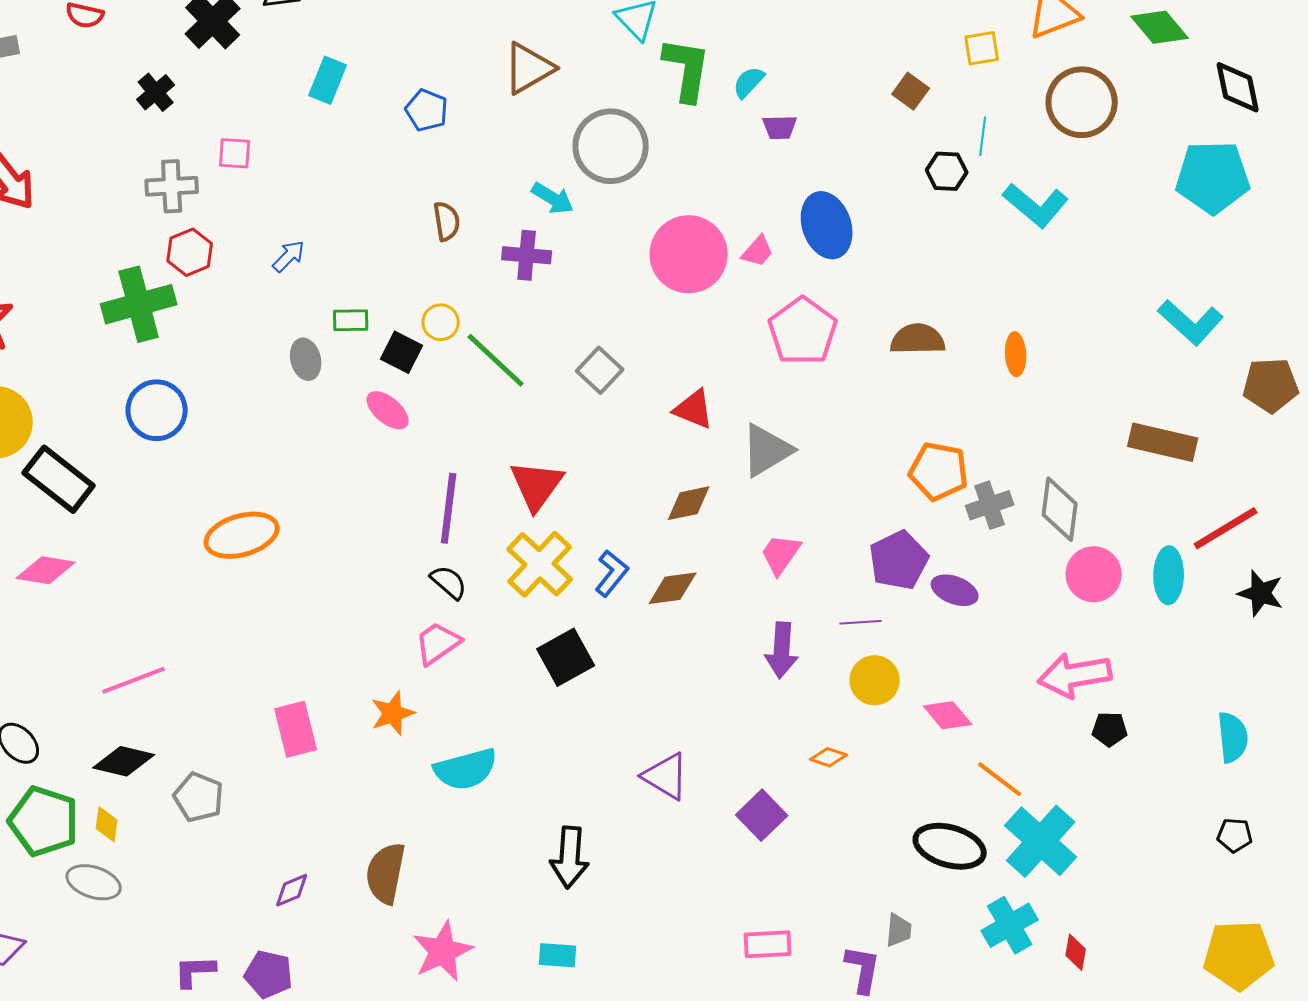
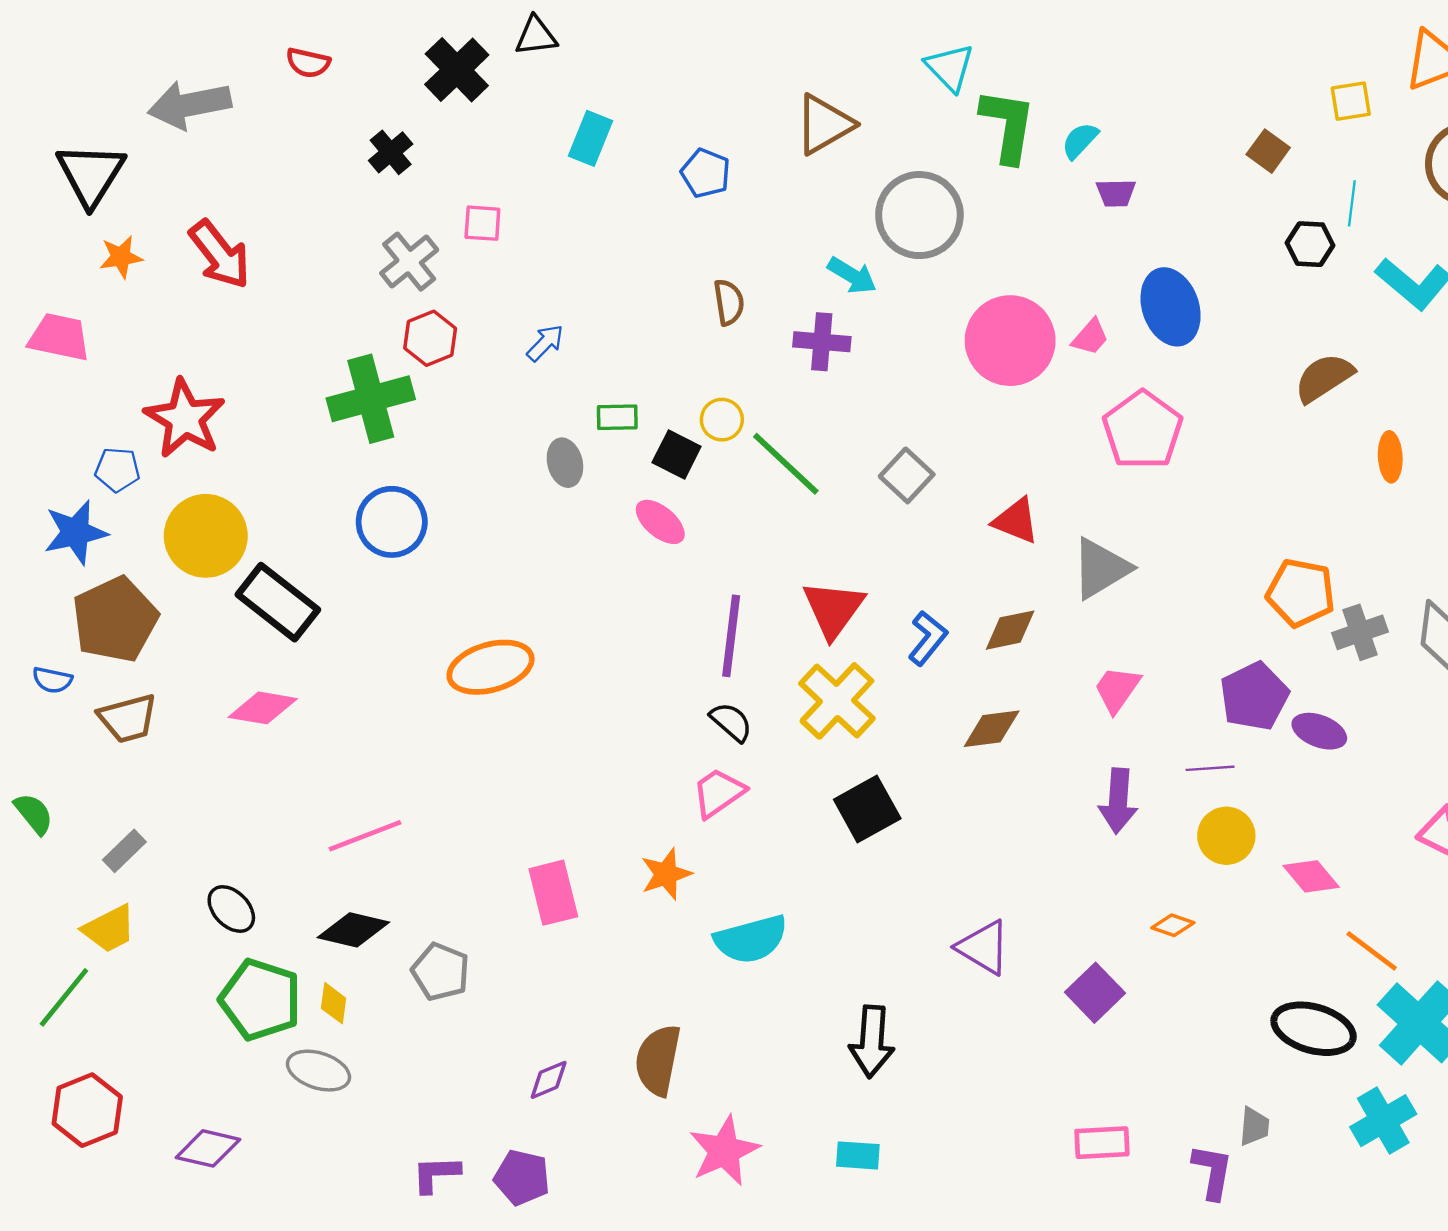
gray cross: (172, 186) -> (409, 262), turned -36
brown semicircle: (918, 339) -> (1324, 378), moved, turned -32
blue L-shape: (612, 573) -> (928, 638), moved

